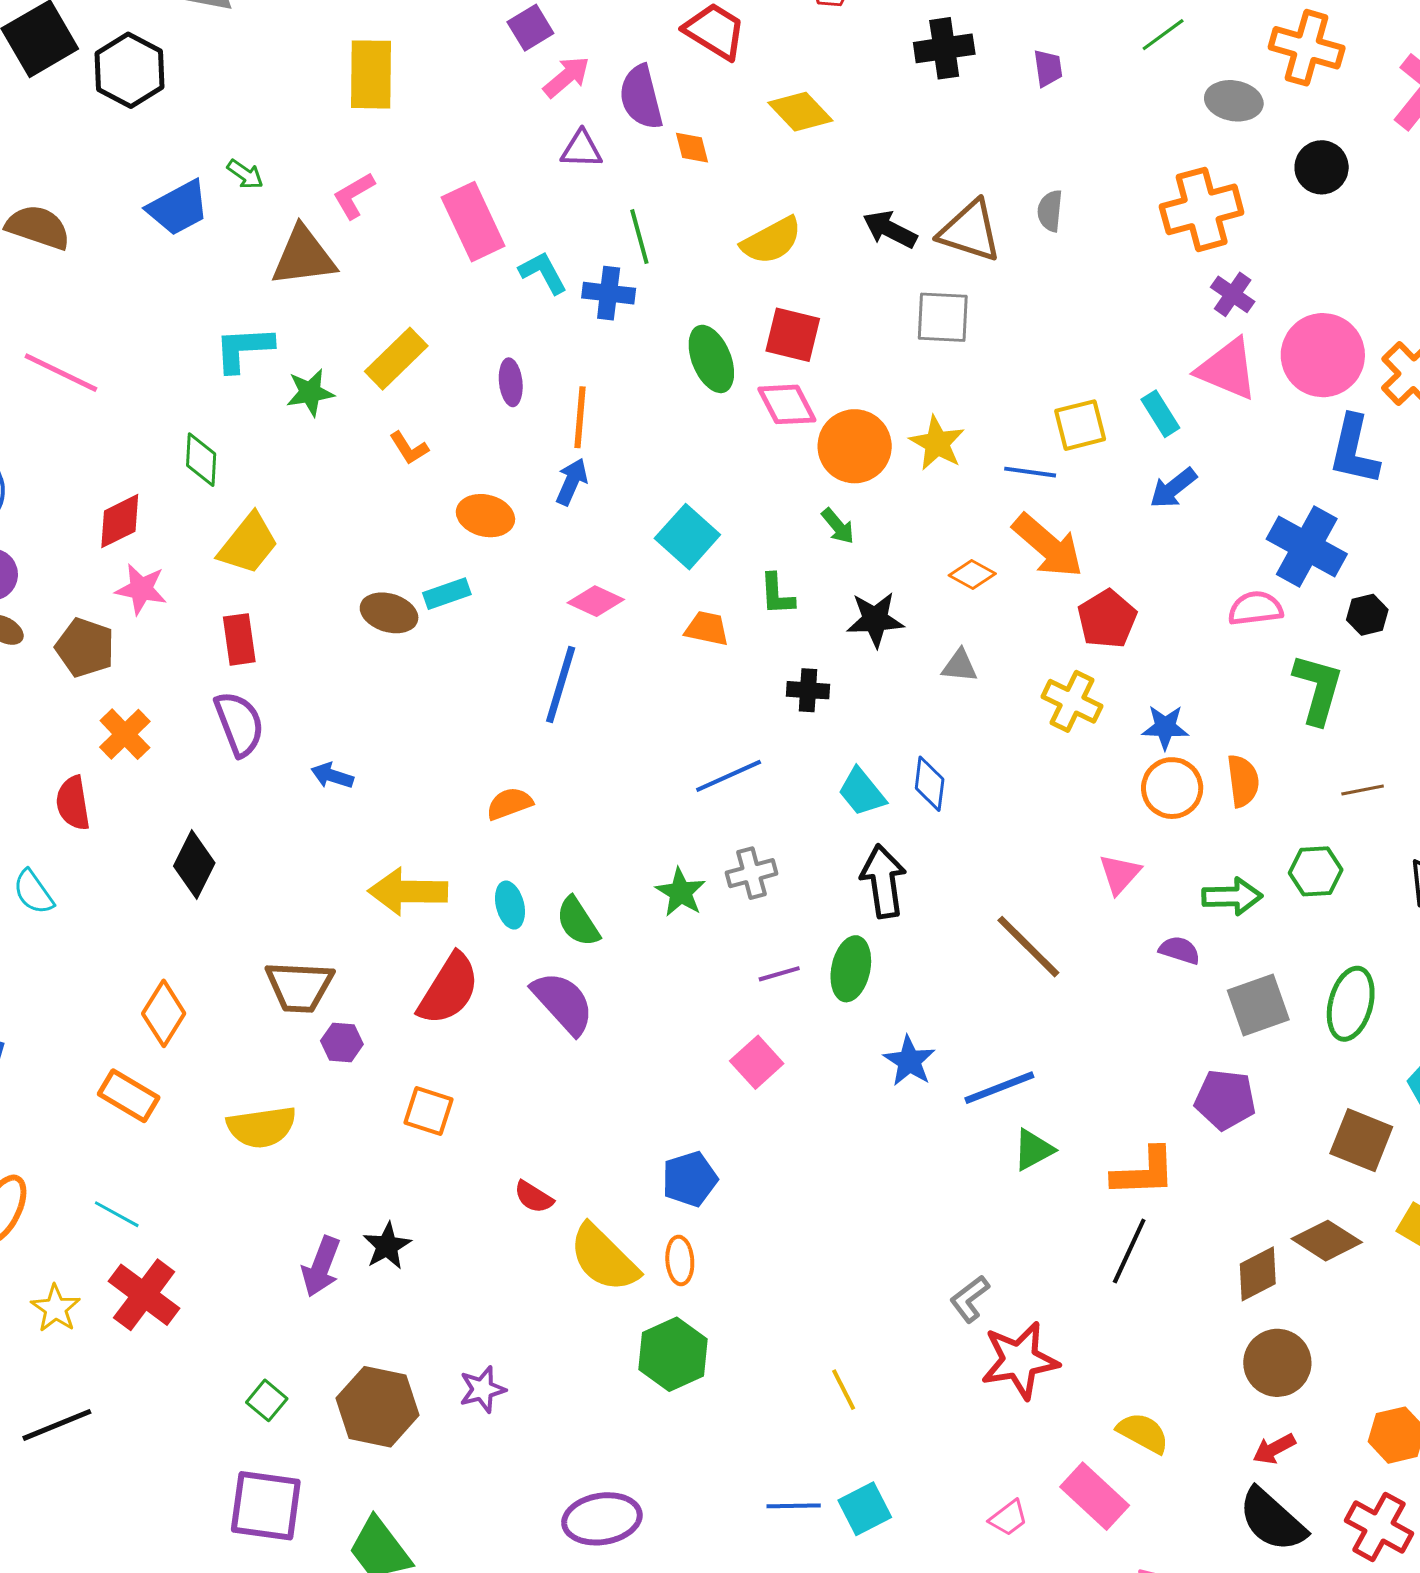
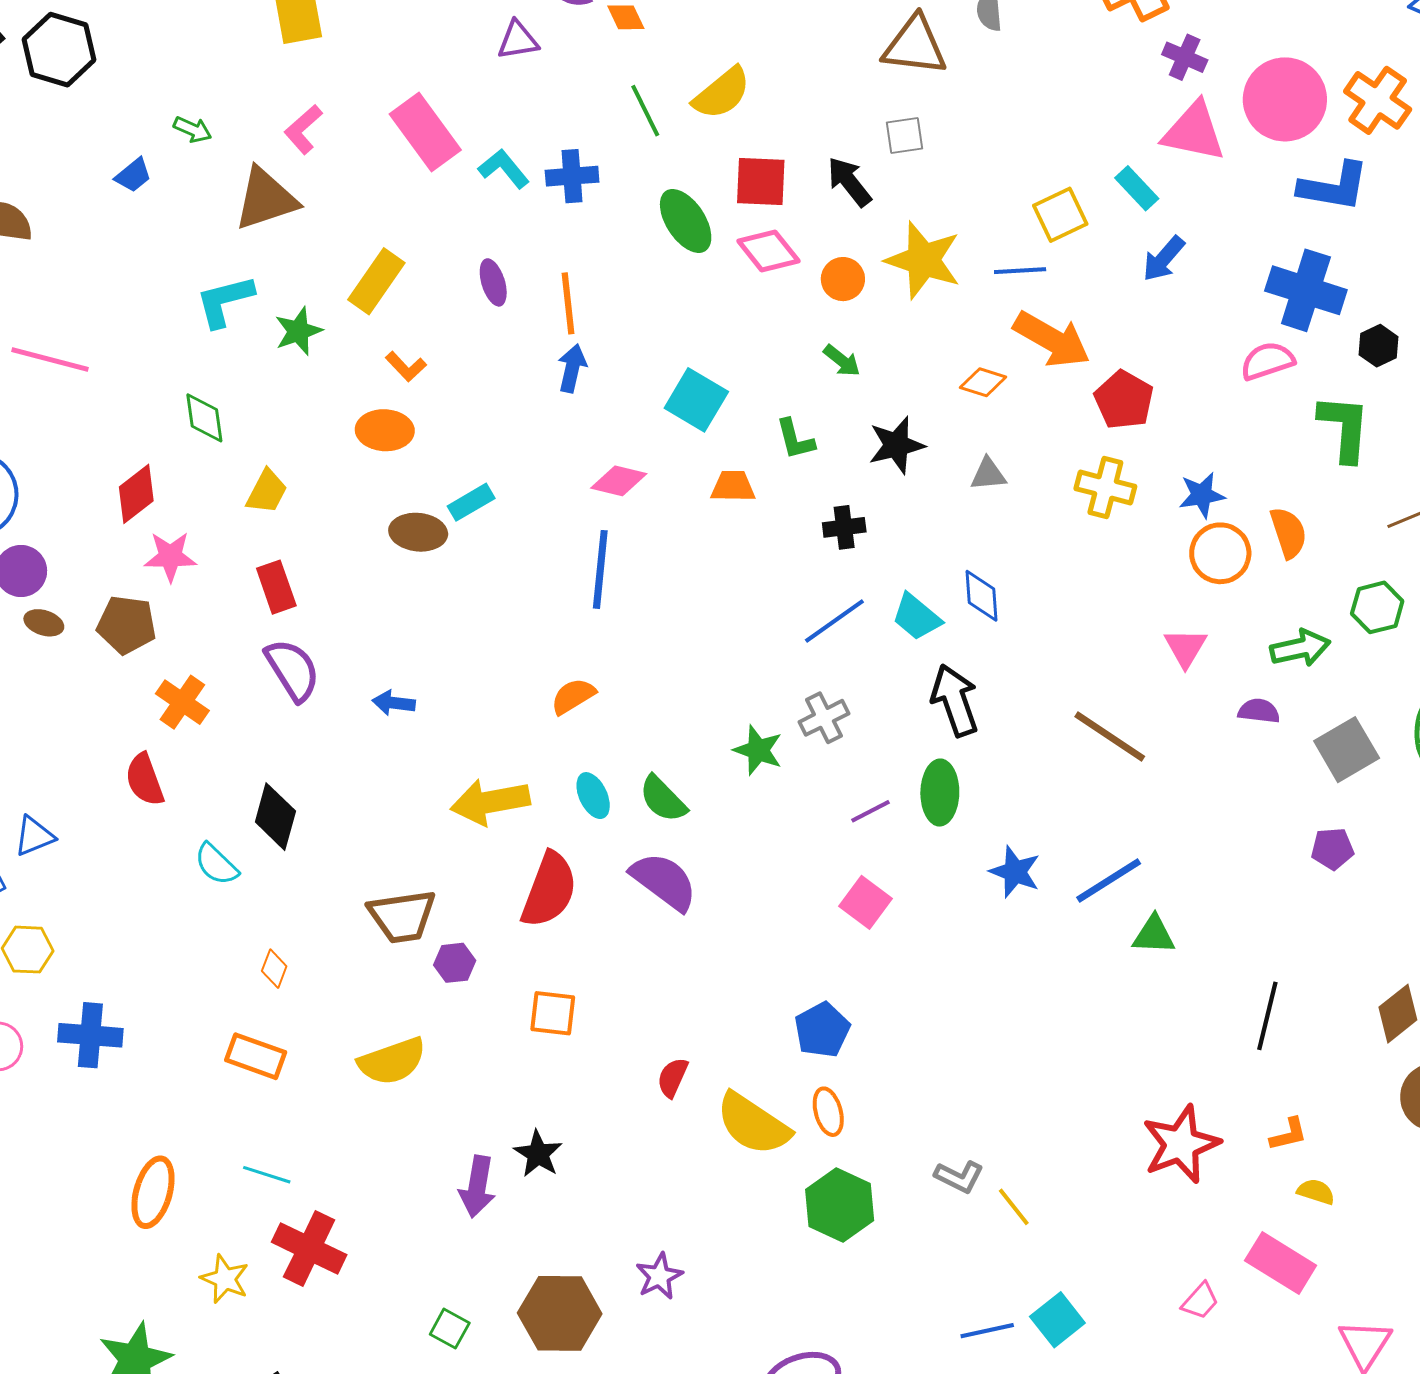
blue trapezoid: (178, 208) -> (133, 175), size x0.6
black arrow: (890, 229) -> (849, 182), moved, turned 36
green line: (639, 237) -> (645, 111), moved
gray square: (943, 317) -> (905, 135), size x0.7
yellow star: (937, 443) -> (923, 260), size x1.4
orange circle: (855, 446) -> (843, 279), size x0.6
blue L-shape: (1354, 450) -> (1334, 187), turned -82
orange ellipse: (485, 516) -> (385, 430), moved
yellow trapezoid: (248, 544) -> (267, 492), size x0.7
blue line: (729, 776) -> (834, 621), moved
cyan semicircle: (33, 892) -> (216, 864), moved
orange diamond: (164, 1013) -> (274, 969), size x0.6
purple pentagon: (1225, 1100) -> (1332, 849), size x0.7
green triangle: (1033, 1150) -> (1154, 935), turned 42
orange L-shape: (1144, 1172) -> (1288, 1134), moved, size x0.6
red semicircle: (534, 1197) -> (673, 1078), turned 93
gray L-shape: (970, 1299) -> (959, 1177), moved, turned -105
yellow semicircle: (1143, 1433) -> (1316, 1192), size x0.7

